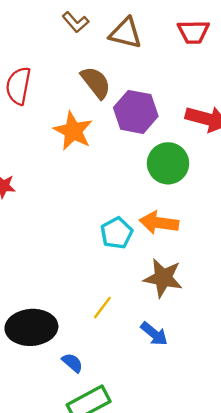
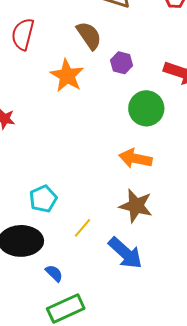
purple hexagon: (136, 112) -> (122, 63), size x0.6
cyan pentagon: (117, 233) -> (43, 199), moved
blue arrow: (154, 334) -> (125, 253), size x1.5

